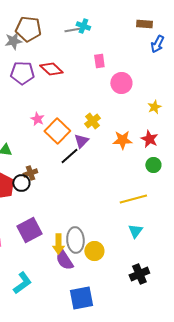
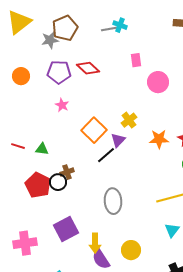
brown pentagon: (28, 29) -> (65, 28), turned -30
pink star: (37, 119) -> (62, 105), moved
gray ellipse: (75, 240) -> (113, 201), moved

